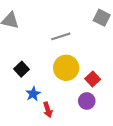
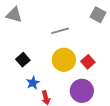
red square: (93, 79) -> (88, 62), moved
purple circle: (87, 101) -> (82, 91), size x1.5

